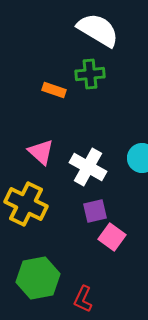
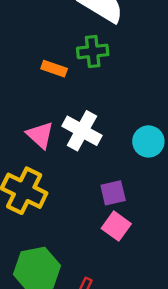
white cross: (88, 167) -> (82, 131), moved
purple square: (95, 211) -> (113, 193), moved

